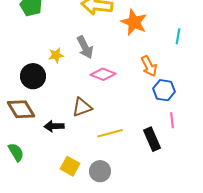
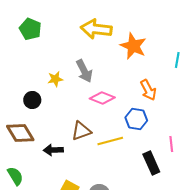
black circle: (33, 76) -> (32, 100), size x0.7
blue hexagon: (164, 90) -> (136, 119), moved
yellow line: (110, 133) -> (110, 141), moved

